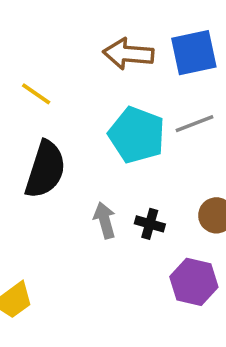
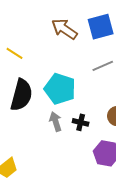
brown arrow: (128, 54) -> (64, 29), turned 32
cyan pentagon: (137, 135) -> (60, 89), moved

